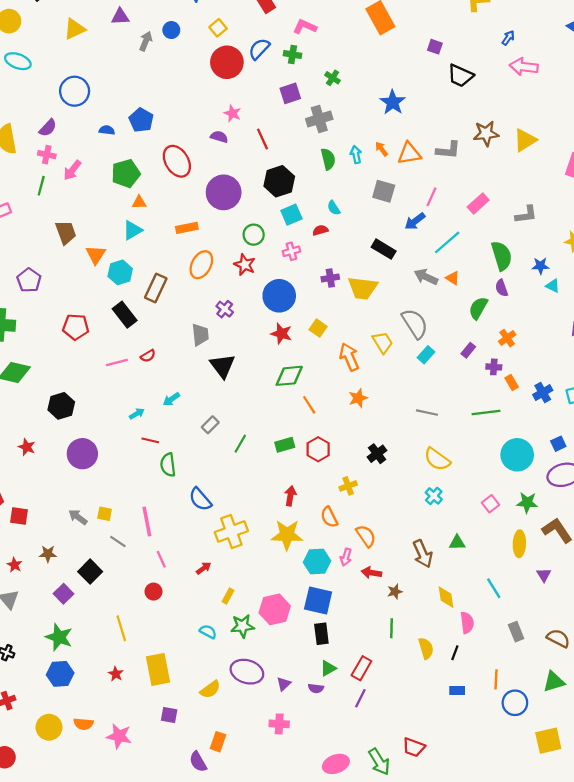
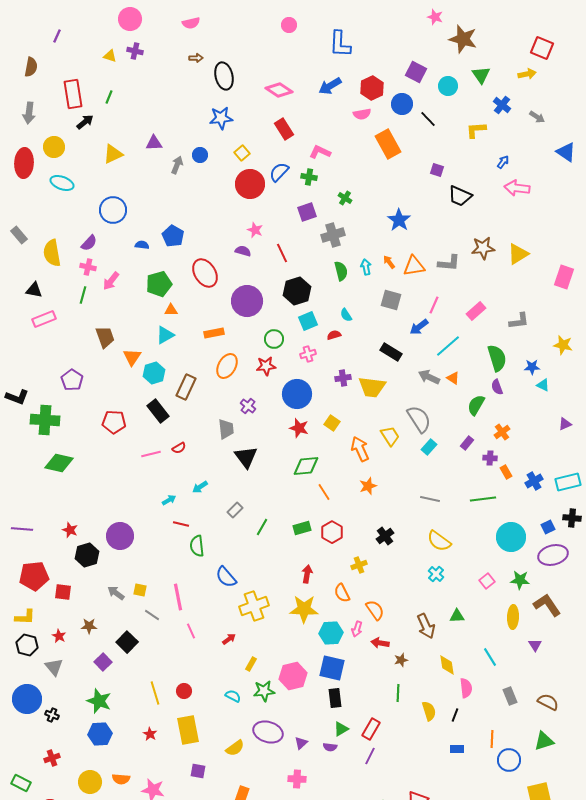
red star: (245, 265) -> (266, 366), turned -30
black hexagon: (61, 406) -> (87, 555), moved
red circle: (154, 592) -> (184, 691), moved

